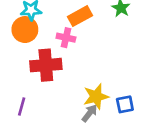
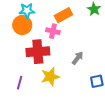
yellow star: (96, 96) -> (50, 77), moved
gray arrow: (90, 113) -> (78, 58), moved

